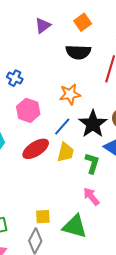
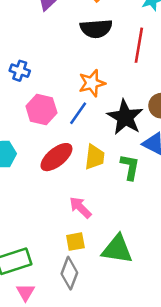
blue line: (62, 126) -> (78, 113), moved
pink arrow: (91, 196) -> (80, 207), moved

